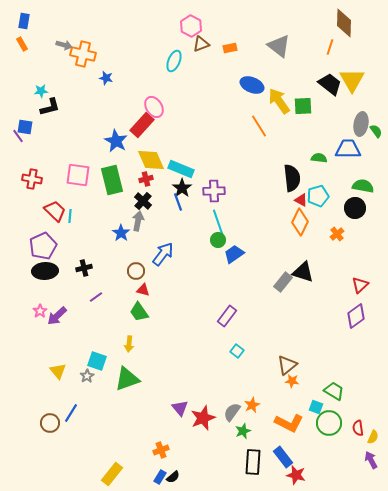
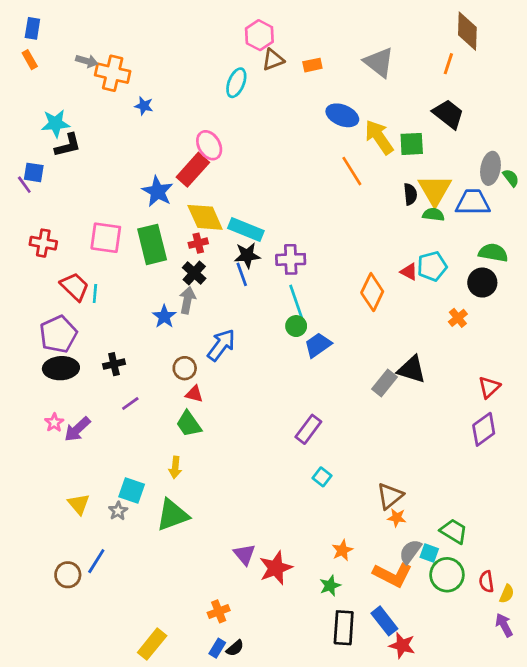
yellow triangle: (352, 80) -> (435, 190), moved
cyan star: (41, 91) -> (56, 124), size x1.5
black semicircle: (292, 178) -> (410, 194), moved, size x0.6
black star: (182, 188) -> (247, 255), turned 30
orange diamond: (300, 222) -> (372, 292), moved
gray semicircle: (232, 412) -> (410, 552), moved

